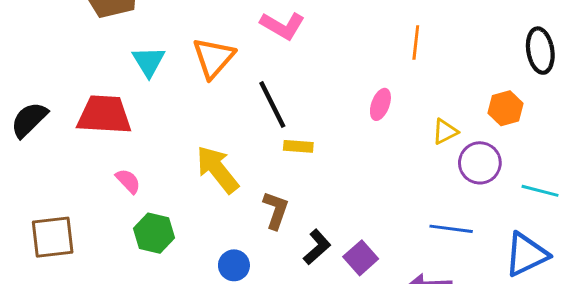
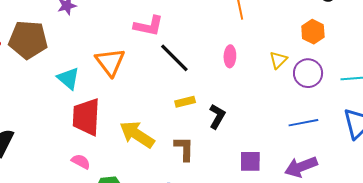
black line: (272, 105) -> (174, 58), moved
red trapezoid: (104, 115) -> (86, 117), moved, turned -72
black L-shape: (317, 247) -> (217, 116), moved
purple square: (361, 258) -> (250, 161), turned -30

